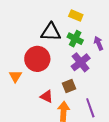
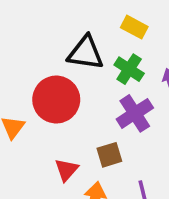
red triangle: (47, 96) -> (67, 170), turned 40

